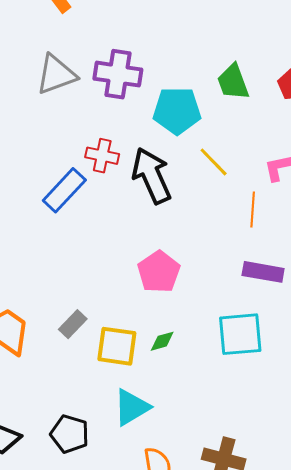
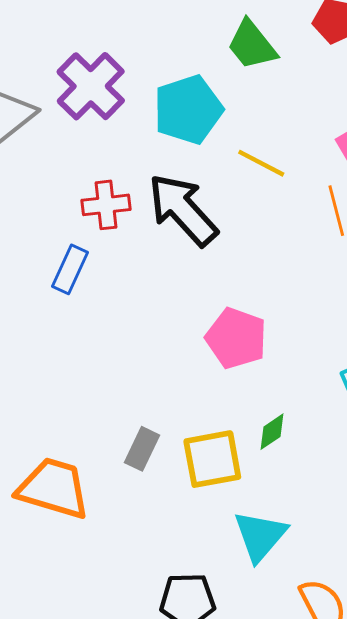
purple cross: (118, 74) -> (91, 86), turned -36
blue rectangle: (64, 190) -> (70, 269), size x0.7

